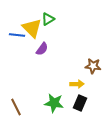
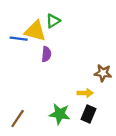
yellow triangle: (32, 28) -> (35, 31), turned -30
purple semicircle: (42, 49) -> (46, 54), turned -32
brown line: (16, 107) -> (18, 118), turned 60

